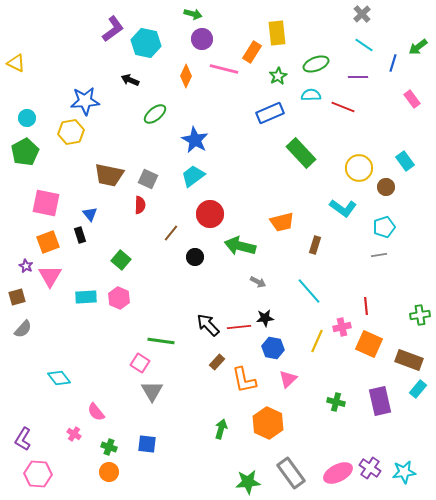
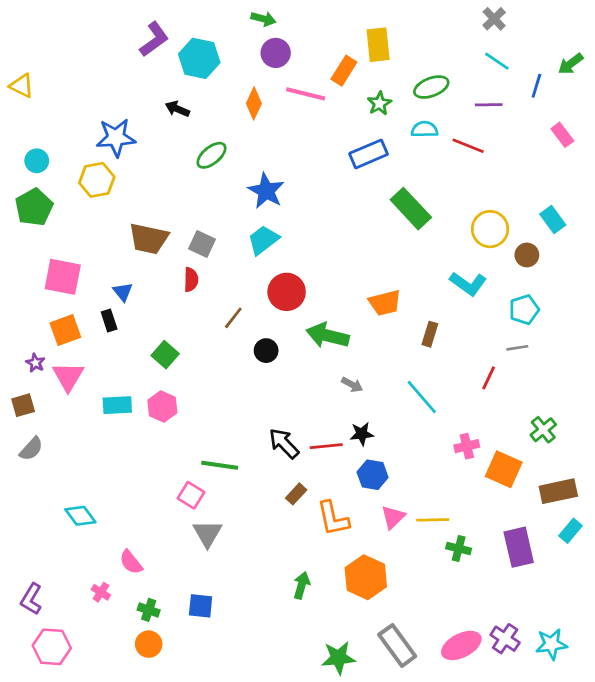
red line: (366, 306) -> (489, 378), moved, turned 30
green cross: (420, 315) -> (543, 430), moved, turned -30
yellow line: (317, 341) -> (433, 520), moved, turned 65
brown rectangle: (409, 360) -> (558, 491), turned -32

